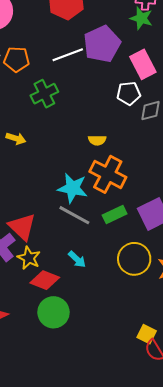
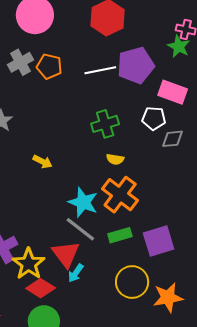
pink rectangle: (143, 64) -> (173, 92), turned -52
green cross: (44, 94) -> (105, 124), moved
yellow arrow: (16, 138) -> (43, 162), moved
red triangle: (22, 227) -> (66, 254), moved
yellow star: (29, 258) -> (29, 264), size x1.4
cyan arrow: (77, 259) -> (76, 273), turned 72

